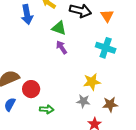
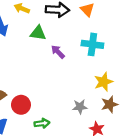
purple arrow: (61, 47) -> (58, 52), moved
yellow star: (92, 82) -> (103, 82), moved

